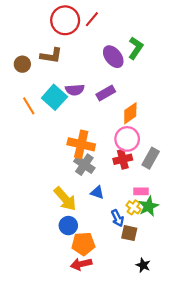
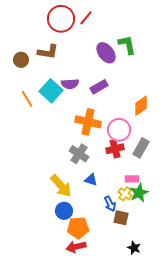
green L-shape: (136, 48) -> (127, 45), turned -45
orange diamond: (130, 113) -> (141, 106), moved
orange cross: (81, 144) -> (88, 122), moved

